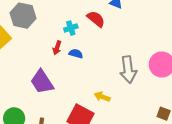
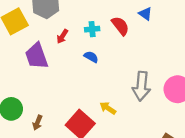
red arrow: (57, 48) -> (62, 36), moved
purple trapezoid: (42, 82) -> (37, 56), moved

